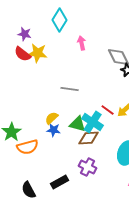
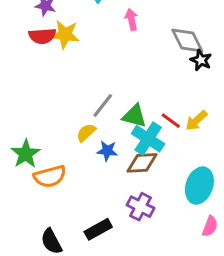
red semicircle: (23, 54) -> (42, 36), turned -42
gray line: (70, 89) -> (103, 105), moved, turned -60
green triangle: (78, 124) -> (134, 116), moved
blue star: (54, 130) -> (107, 151), moved

